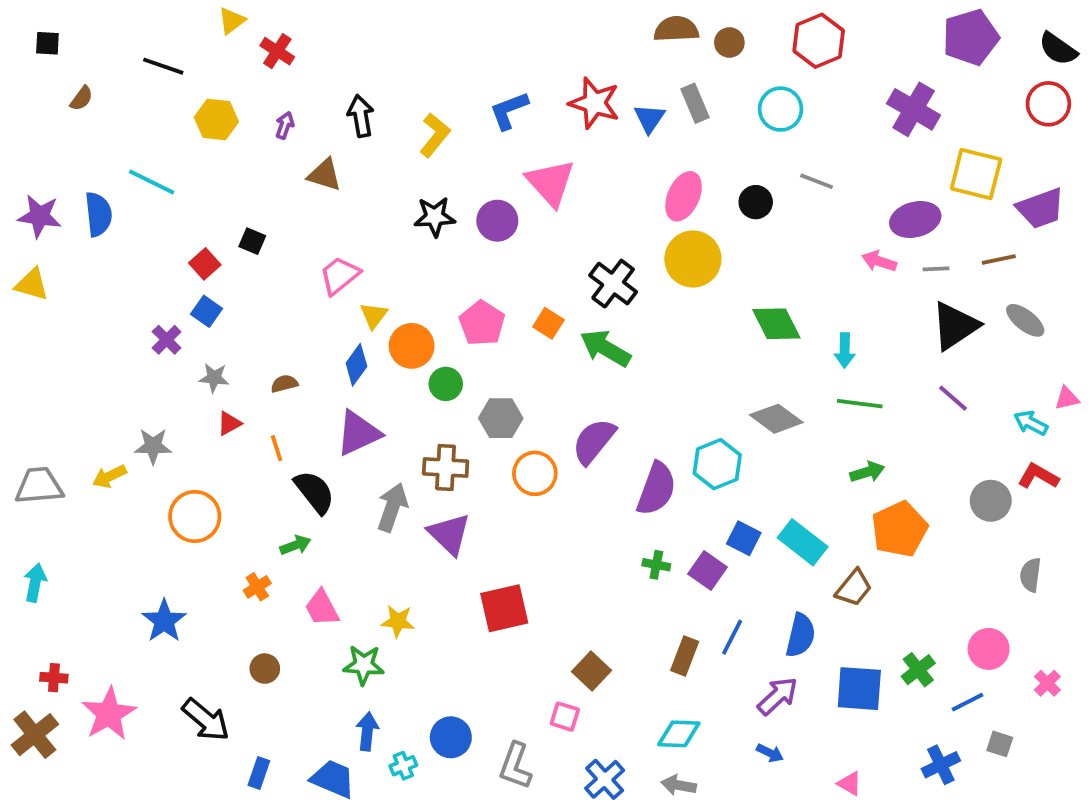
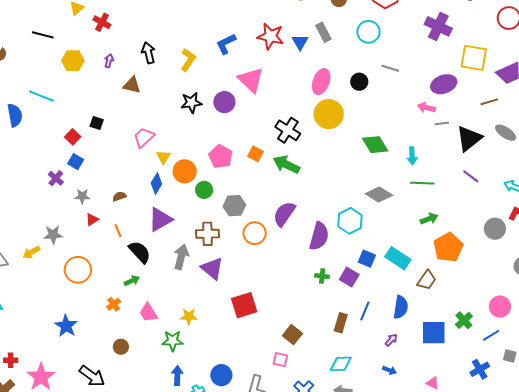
gray line: (936, 269) -> (442, 123), moved
purple arrow: (778, 696) -> (391, 340), size x0.6

